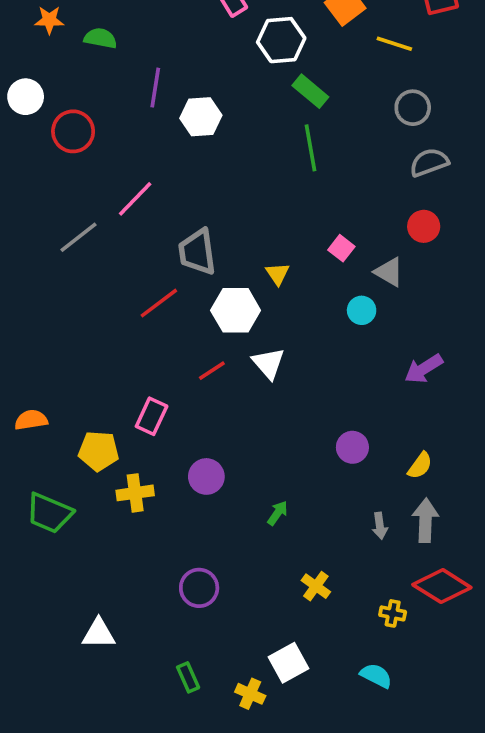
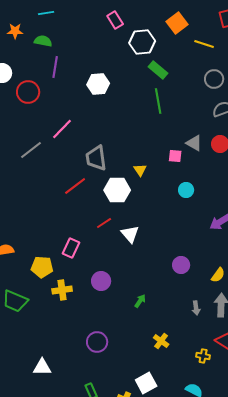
purple line: (155, 88) -> (55, 67), moved
pink square: (341, 248) -> (175, 156), turned -32
gray triangle: (389, 272) -> (194, 143), moved
white triangle: (268, 363) -> (130, 234), moved

